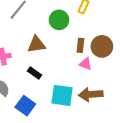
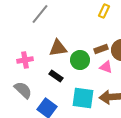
green circle: (59, 20) -> (80, 60), moved
brown rectangle: (80, 45) -> (101, 49), turned 64

